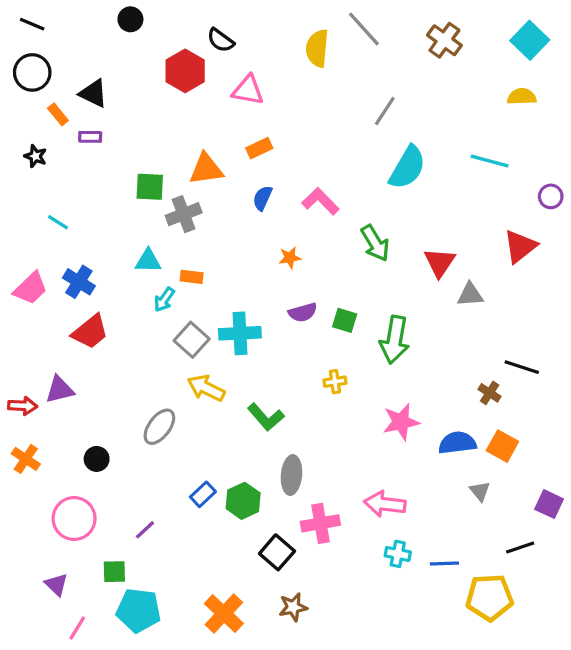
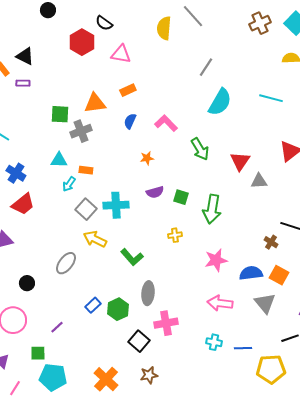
brown cross: (444, 40) -> (260, 23), moved, turned 30
gray triangle: (480, 491) -> (265, 303), size x1.6
pink arrow: (385, 504) -> (220, 303), moved

